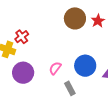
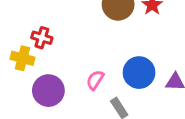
red cross: (22, 37) -> (42, 38), turned -32

